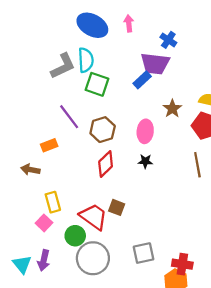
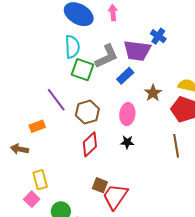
blue cross: (168, 40) -> (158, 36), moved
gray L-shape: (63, 66) -> (107, 56), moved
blue rectangle: (142, 80) -> (125, 76), moved
red trapezoid: (94, 217) -> (115, 196), moved, turned -92

